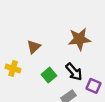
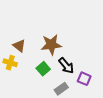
brown star: (79, 39) -> (51, 45), moved
brown triangle: (34, 47) -> (19, 46), moved, turned -40

